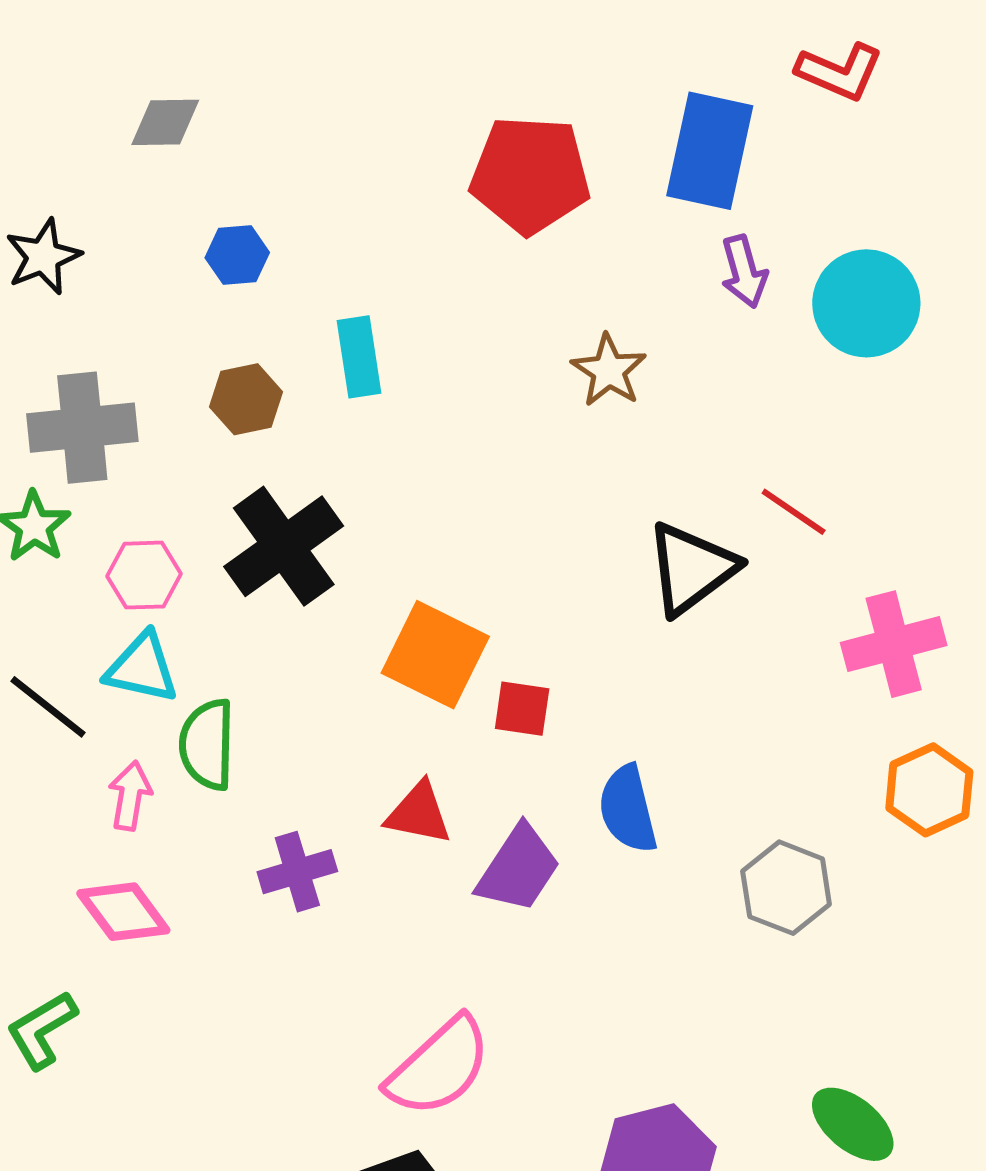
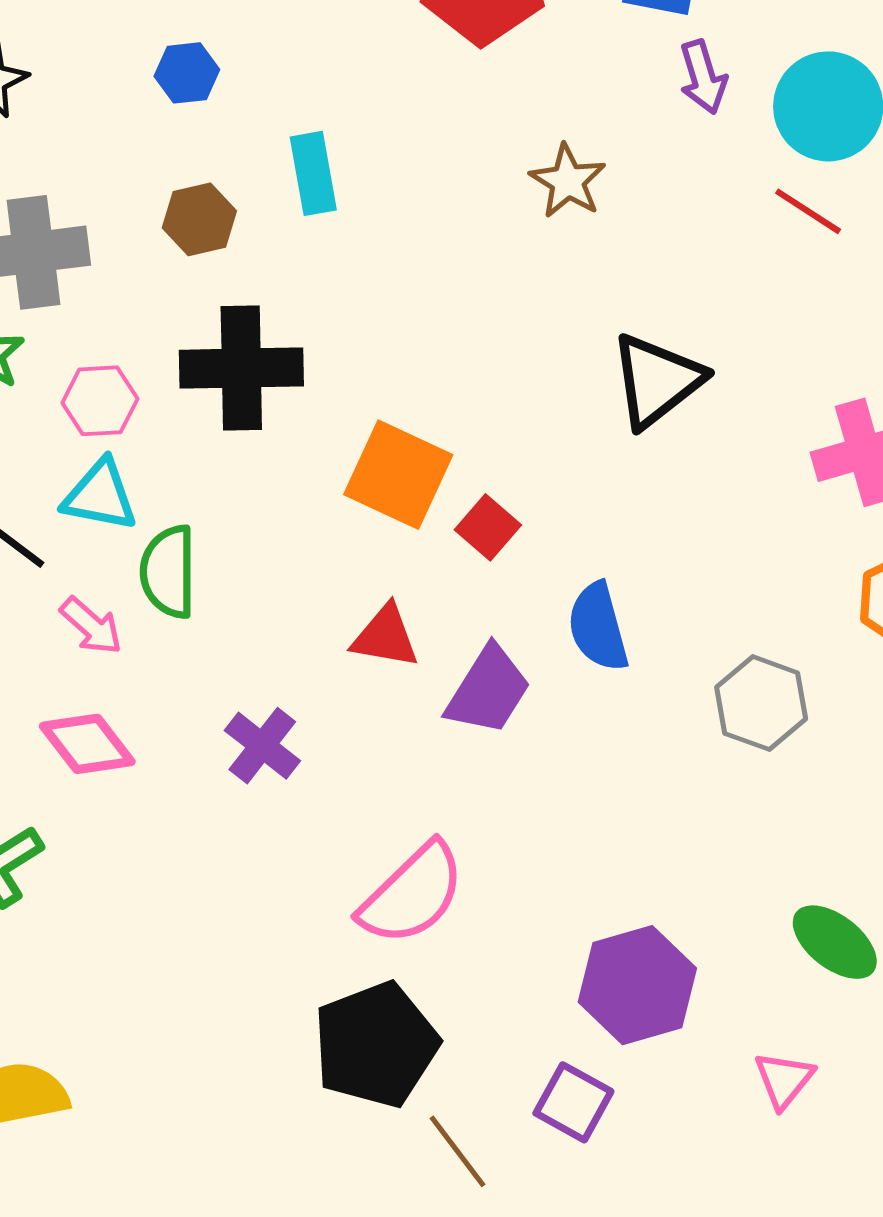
red line: (794, 512) -> (808, 211), moved
black cross: (284, 546) -> (241, 368), turned 36
red square: (522, 709) -> (488, 527), turned 34
pink arrow: (130, 796) -> (91, 626), turned 124
purple cross: (297, 872) -> (262, 746), moved, turned -34

